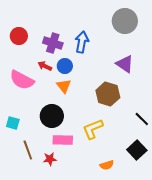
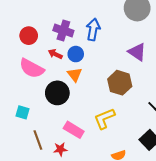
red circle: (19, 36) -> (29, 36), moved
black circle: (52, 116) -> (57, 93), moved
pink rectangle: (63, 140) -> (74, 130), turned 30

